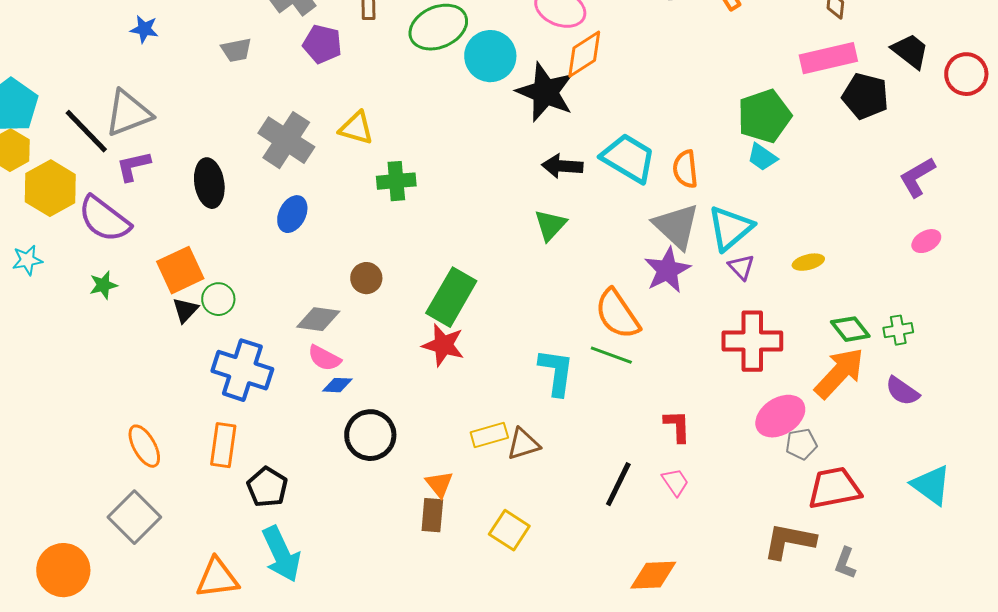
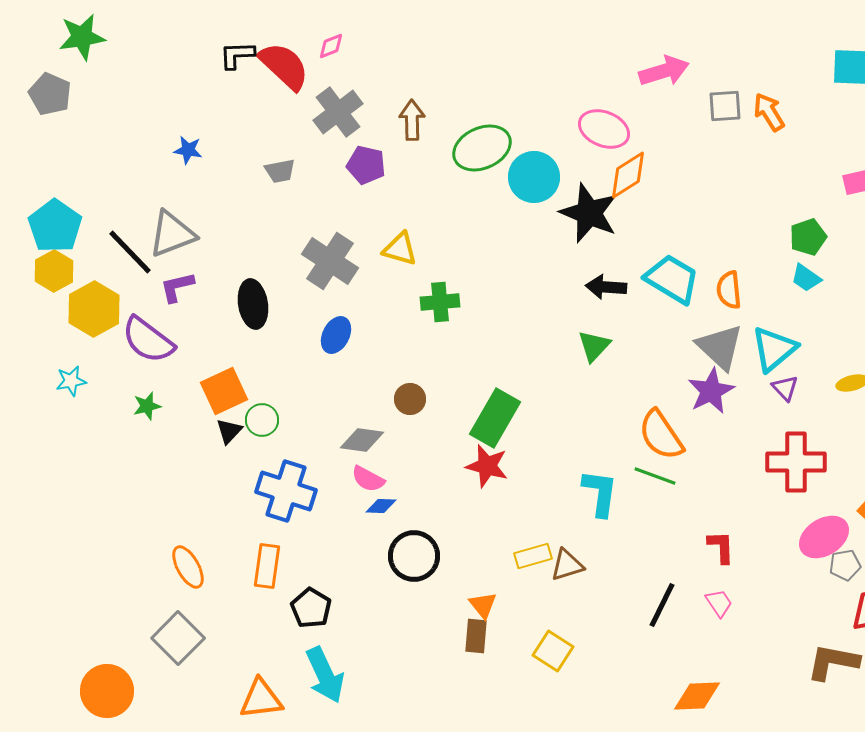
green pentagon: (764, 116) -> (808, 237), size x0.7

